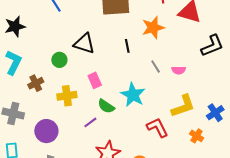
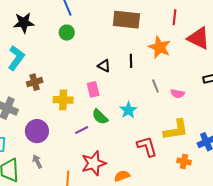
orange star: (153, 28) -> (160, 47), turned 30
black triangle: (84, 43) -> (104, 66), moved, size x0.6
green circle: (59, 60) -> (67, 33), moved
cyan star: (133, 95) -> (128, 110), size x0.7
orange cross: (197, 136) -> (184, 161), turned -32

